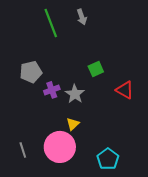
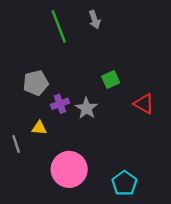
yellow triangle: (73, 124) -> (39, 128), moved, turned 48
gray line: (23, 150) -> (16, 144), moved

